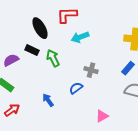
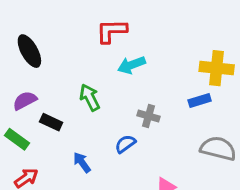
black ellipse: (40, 28) -> (29, 51), moved
black rectangle: (32, 50) -> (51, 122), moved
blue rectangle: (128, 68) -> (200, 101), moved, turned 32

